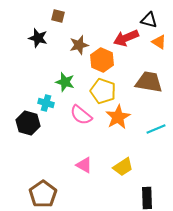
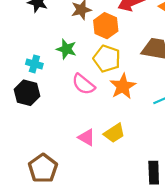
cyan cross: (46, 103) -> (34, 64), moved
yellow trapezoid: (123, 167) -> (114, 133), moved

